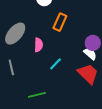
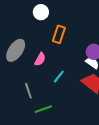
pink semicircle: (39, 45) -> (40, 59), turned 32
gray line: (11, 67) -> (28, 91), moved

